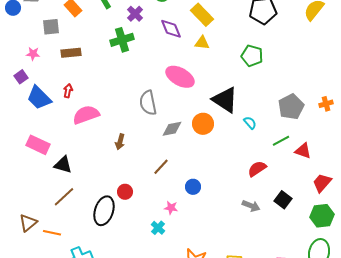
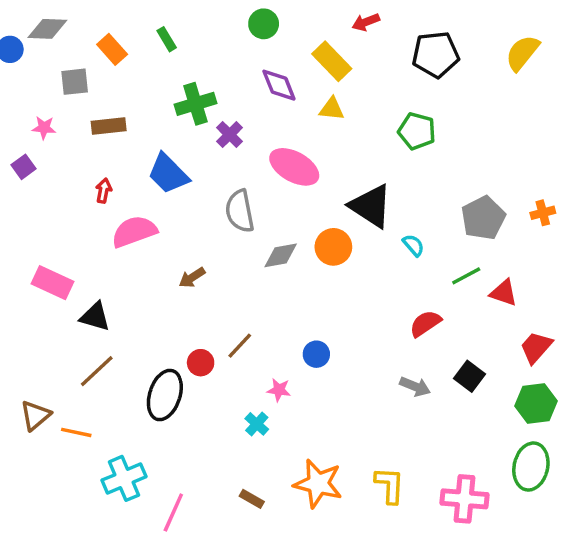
purple cross: (135, 14) -> (230, 135), moved
blue trapezoid: (39, 98) -> (168, 174), moved
brown arrow: (120, 142) -> (192, 278), turned 42
brown line: (161, 167) -> (240, 346), moved

